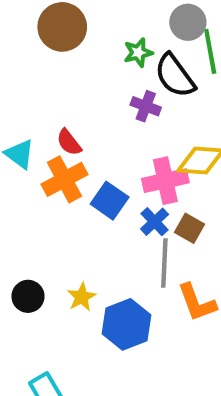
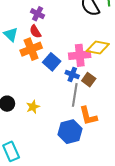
purple cross: (146, 106) -> (38, 14), moved
blue cross: (155, 222) -> (72, 74), turned -32
blue hexagon: (127, 324) -> (70, 132), moved

